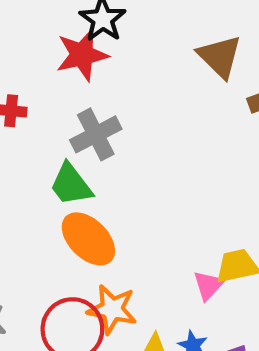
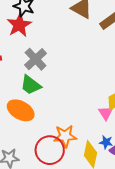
orange ellipse: (88, 239) -> (21, 110), moved

